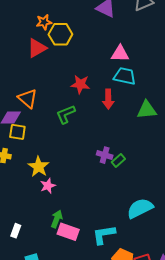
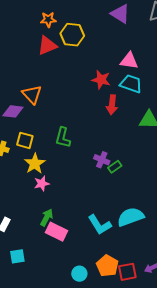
orange star: (44, 22) -> (48, 20), moved
red star: (80, 84) -> (101, 80), moved
green L-shape: (66, 114) -> (63, 138), moved, turned -60
yellow square: (17, 132) -> (25, 140), moved
cyan L-shape: (104, 235) -> (100, 225), moved, turned -120

